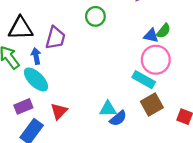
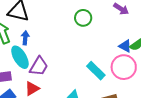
purple trapezoid: (55, 38) -> (39, 66), moved
cyan rectangle: (144, 80) -> (96, 71), moved

